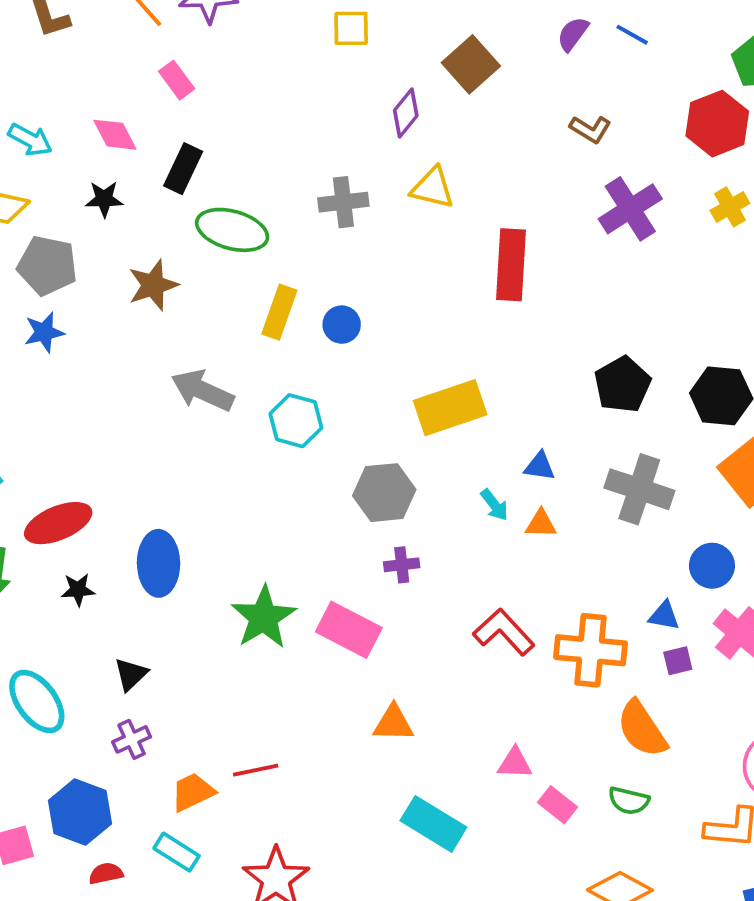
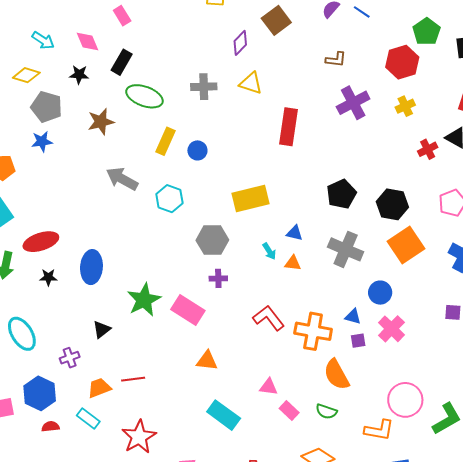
brown L-shape: (590, 129) -> (336, 59), turned -30
black triangle: (131, 674) -> (102, 329), moved

